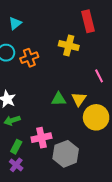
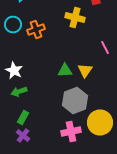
yellow circle: (96, 117) -> (100, 122), moved
pink cross: (41, 138) -> (71, 132), moved
gray hexagon: (66, 154) -> (75, 100), moved

